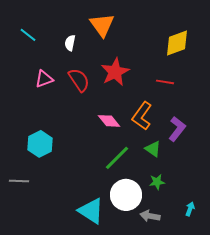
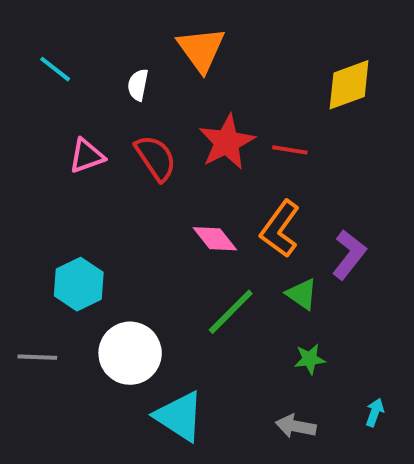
red line: (165, 82) -> (290, 150), moved
white circle: (126, 195) -> (130, 353), moved

